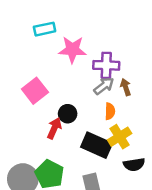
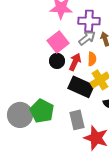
pink square: (35, 91) -> (58, 42), moved
red arrow: (54, 128) -> (75, 62), moved

